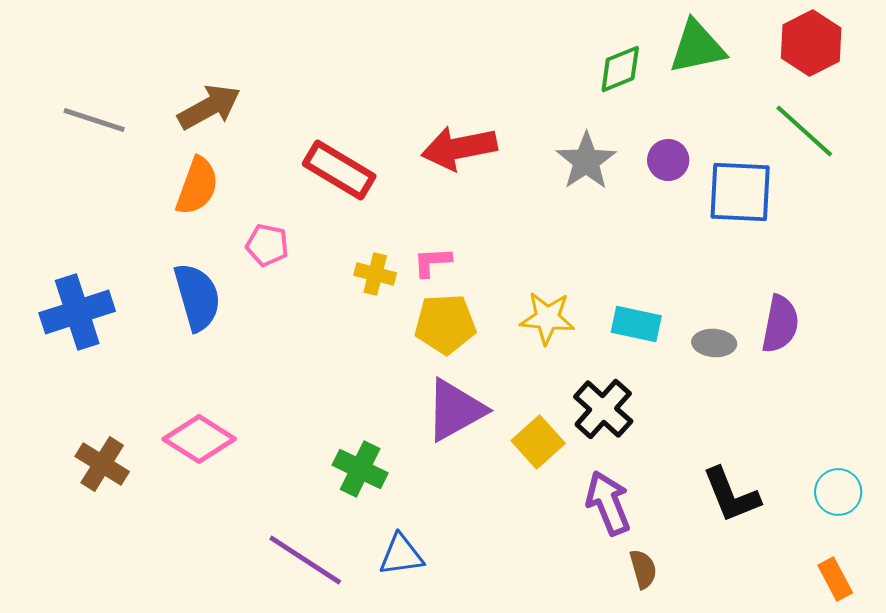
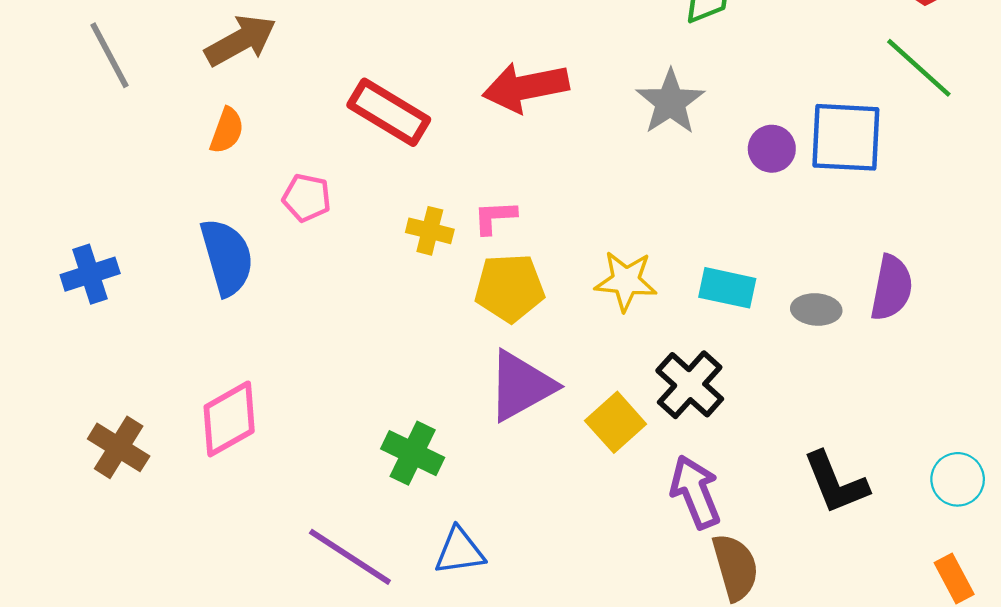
gray line: (94, 120) -> (109, 55), turned 44
purple circle: (668, 160) -> (772, 149), moved
orange semicircle: (197, 186) -> (227, 130), size x0.7
blue cross: (77, 312) -> (90, 274), size x0.7
pink diamond: (199, 439) -> (229, 419), turned -62
brown semicircle: (643, 569) -> (735, 567), size x1.5

